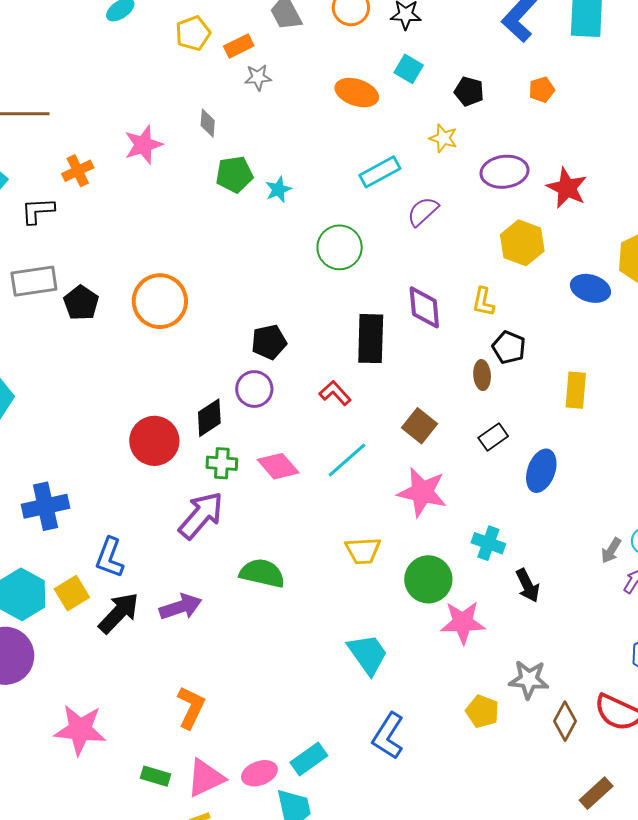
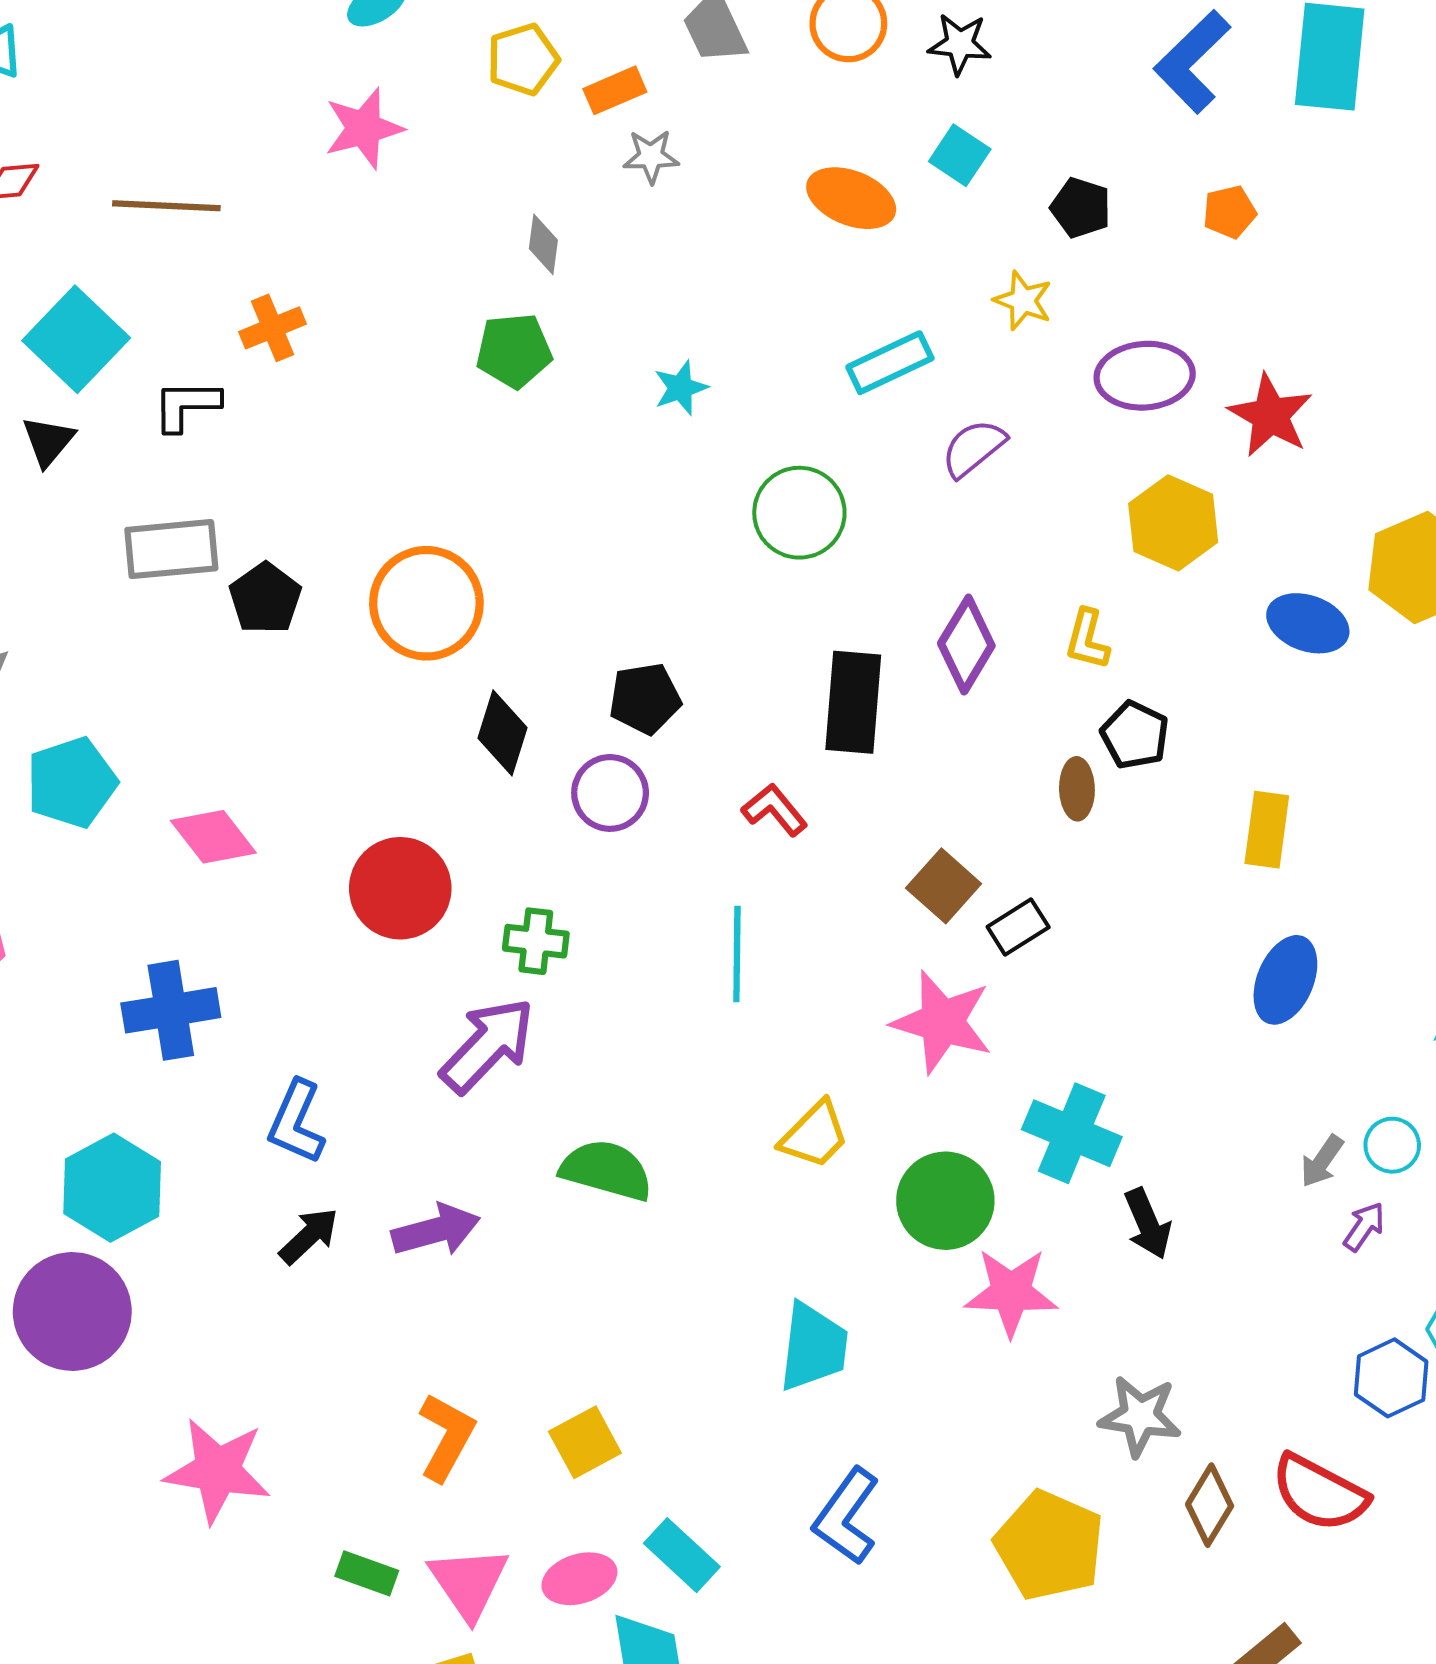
pink star: (143, 145) -> (364, 128), moved
green pentagon: (234, 174) -> (514, 351), moved
purple diamond: (424, 307) -> (966, 645), turned 33
black diamond: (209, 418) -> (503, 733), moved, turned -42
black rectangle: (493, 437) -> (1018, 927), moved
cyan line: (347, 460) -> (737, 954), moved, turned -51
pink diamond: (278, 466) -> (213, 837), moved
blue ellipse: (541, 471) -> (1285, 980), moved
cyan cross: (488, 543) -> (1072, 1133), size x1.4
yellow trapezoid: (363, 551) -> (815, 1135), turned -45
yellow square: (72, 593) -> (585, 1442), moved
black arrow: (119, 613) -> (309, 1236), size x0.7
cyan trapezoid: (368, 654) -> (813, 1347), turned 39
yellow pentagon: (482, 711) -> (1049, 1545), moved, size x1.6
cyan rectangle: (309, 759) -> (682, 1555), turned 75
pink triangle: (206, 778) -> (469, 1583), turned -42

